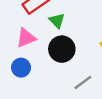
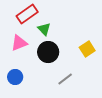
blue circle: (21, 68) -> (15, 77), moved

